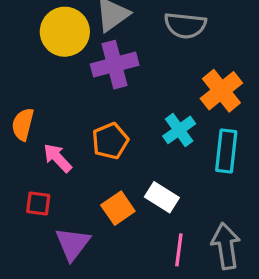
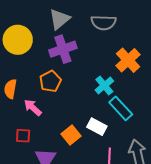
yellow circle: (65, 32) -> (18, 40), moved
orange pentagon: (110, 141) -> (50, 81), moved
cyan rectangle: (226, 151) -> (121, 108), moved, turned -45

